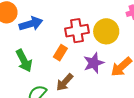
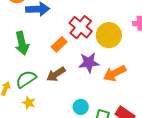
red cross: (77, 31) -> (81, 27), turned 35

